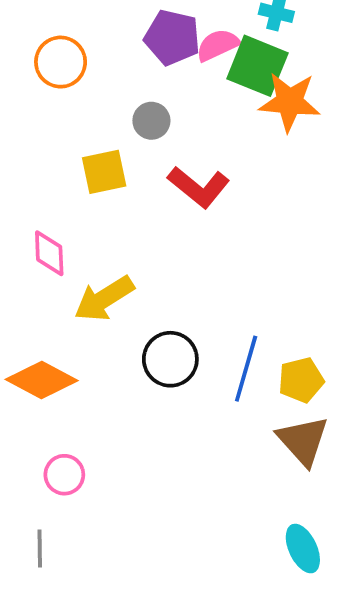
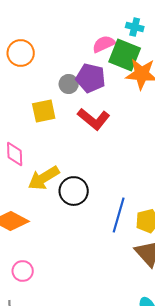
purple pentagon: (172, 37) -> (91, 78), moved
black circle: (170, 359) -> (74, 191), moved

